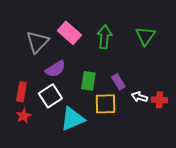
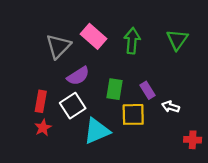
red cross: (159, 100) -> (193, 140), moved

